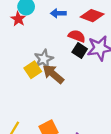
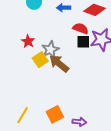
red star: (18, 19) -> (28, 41), moved
black square: (80, 51) -> (83, 42), turned -32

